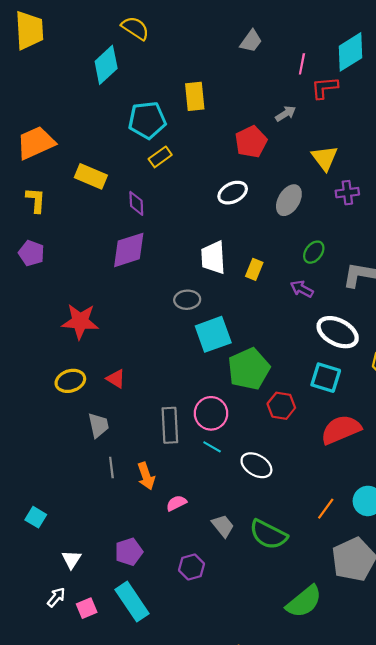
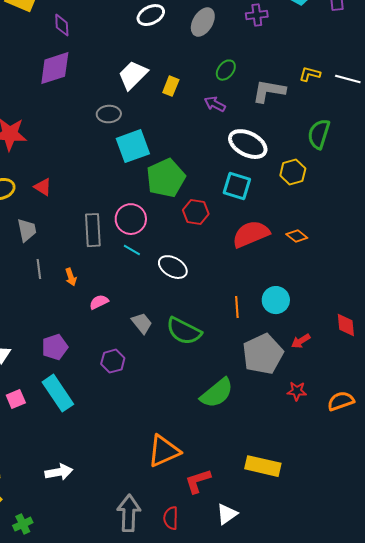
white trapezoid: (213, 258) -> (133, 75), turned 48
orange arrow: (146, 476) -> (71, 277), size x0.7
orange line: (326, 509) -> (237, 307), turned -40

